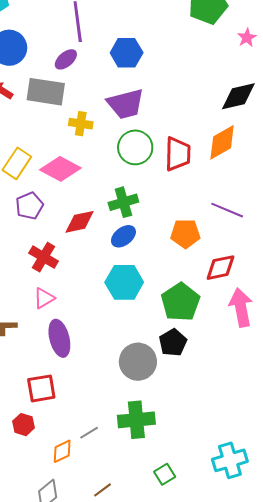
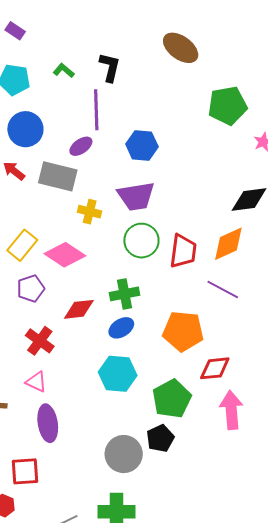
purple line: (227, 210) -> (223, 290), moved
orange pentagon: (185, 234) -> (183, 331), size x1.4
pink triangle: (44, 298) -> (36, 382), turned 50

